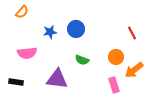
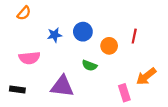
red line: (132, 33) -> (134, 36), moved, turned 40
orange circle: (116, 57) -> (109, 46), moved

